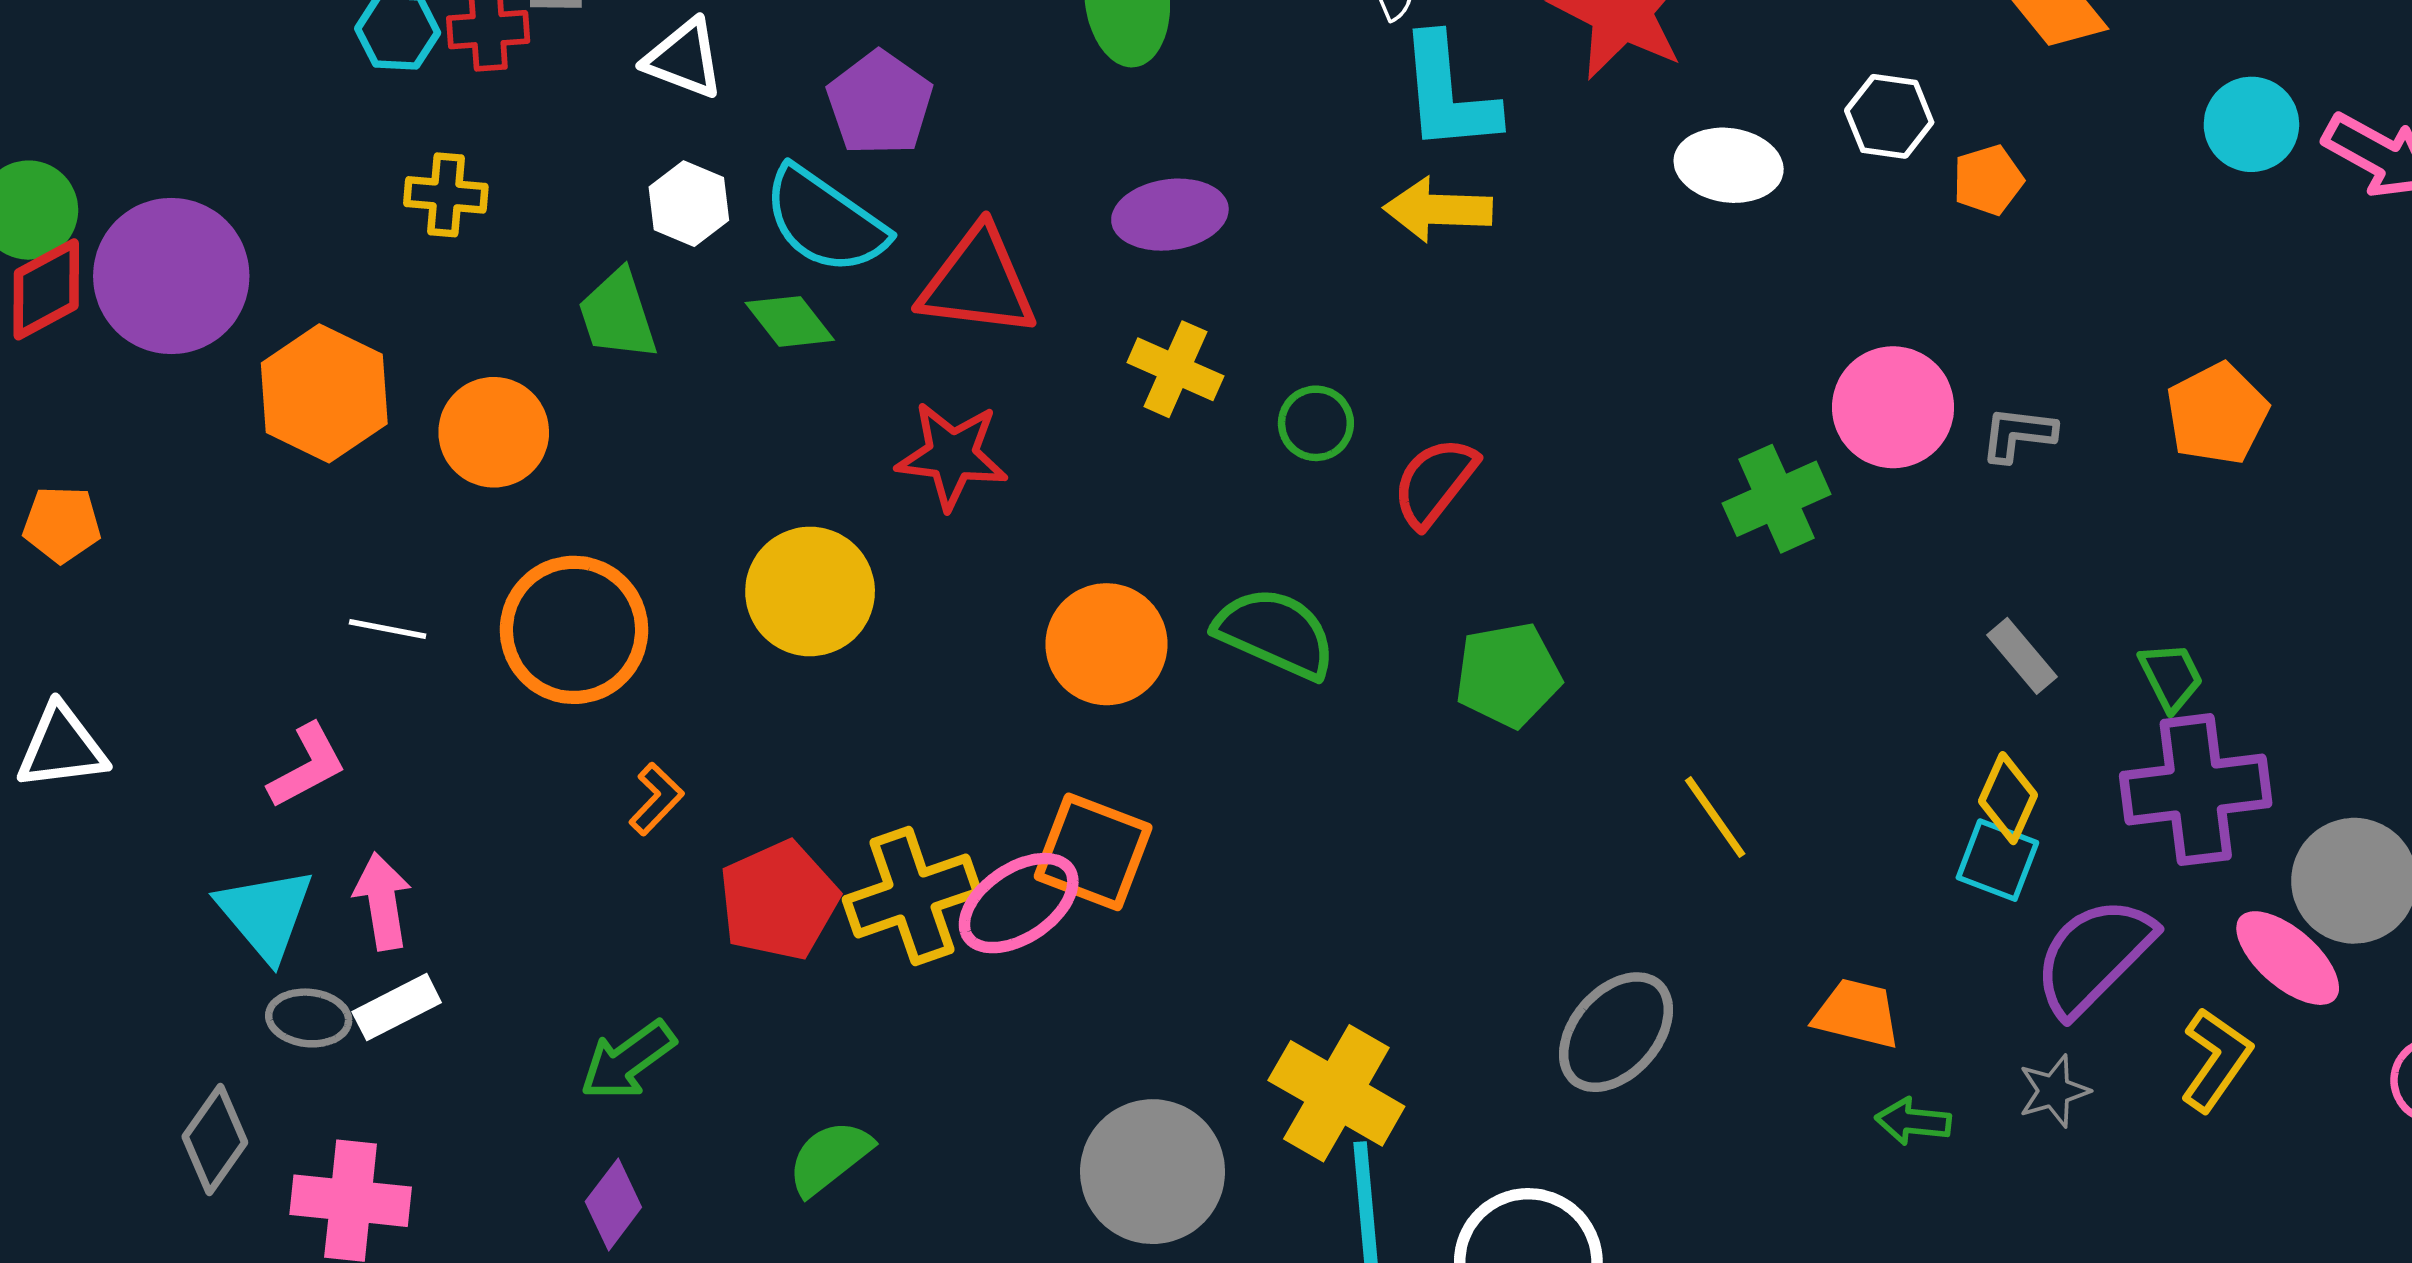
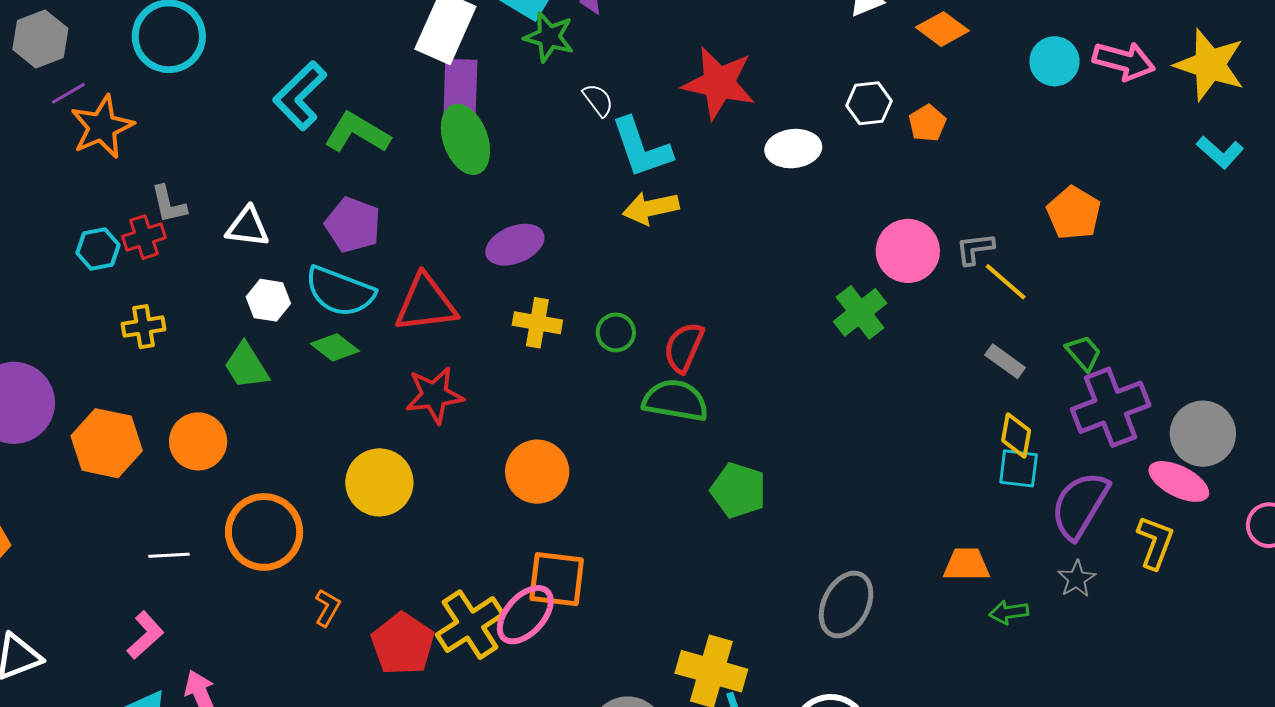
green semicircle: (1275, 633) -> (675, 400), moved
green pentagon: (1508, 675) -> (738, 490), moved, turned -30
yellow line: (1715, 817) -> (1006, 282), moved

